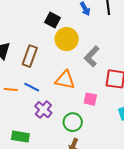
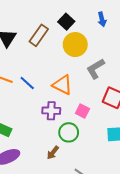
brown rectangle: (30, 56) -> (39, 35), moved
purple cross: (43, 110) -> (51, 111), moved, turned 36
green circle: (73, 122) -> (69, 132), moved

